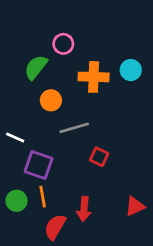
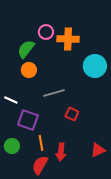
cyan circle: (131, 70) -> (95, 66), moved, size x1.5
orange cross: (94, 77) -> (68, 39), moved
orange circle: (51, 100) -> (29, 70), moved
orange line: (43, 197) -> (41, 143), moved

